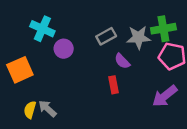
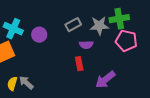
cyan cross: (42, 29) -> (13, 29), moved
purple semicircle: (122, 61) -> (86, 45), turned -48
purple arrow: (165, 96) -> (105, 80), moved

